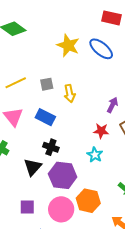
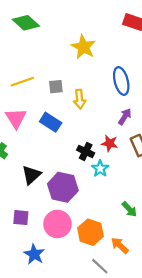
blue ellipse: (101, 49) -> (121, 81), moved, turned 30
black cross: (51, 147) -> (86, 152), moved
orange hexagon: (88, 201) -> (91, 232), moved

